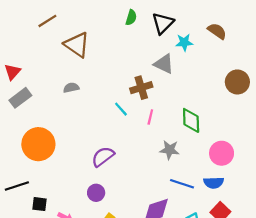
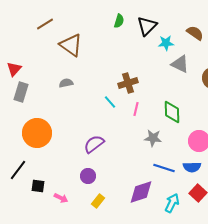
gray triangle: (164, 64) -> (180, 64), moved
gray rectangle: (20, 98) -> (21, 92), turned -36
black line: (17, 186) -> (18, 170), turned -35

